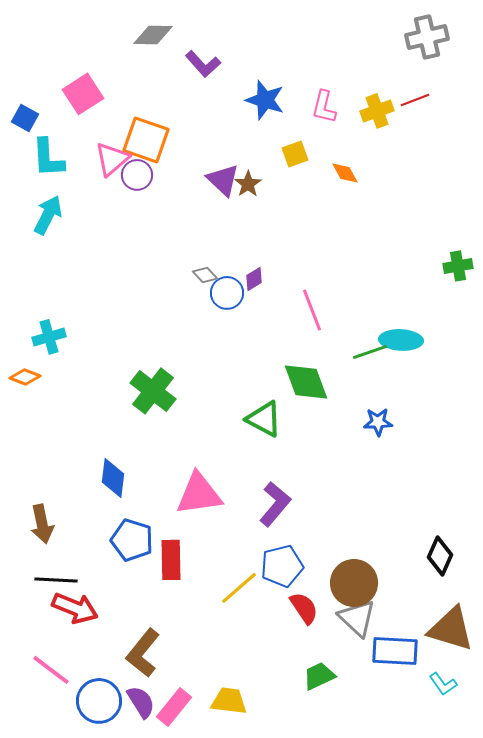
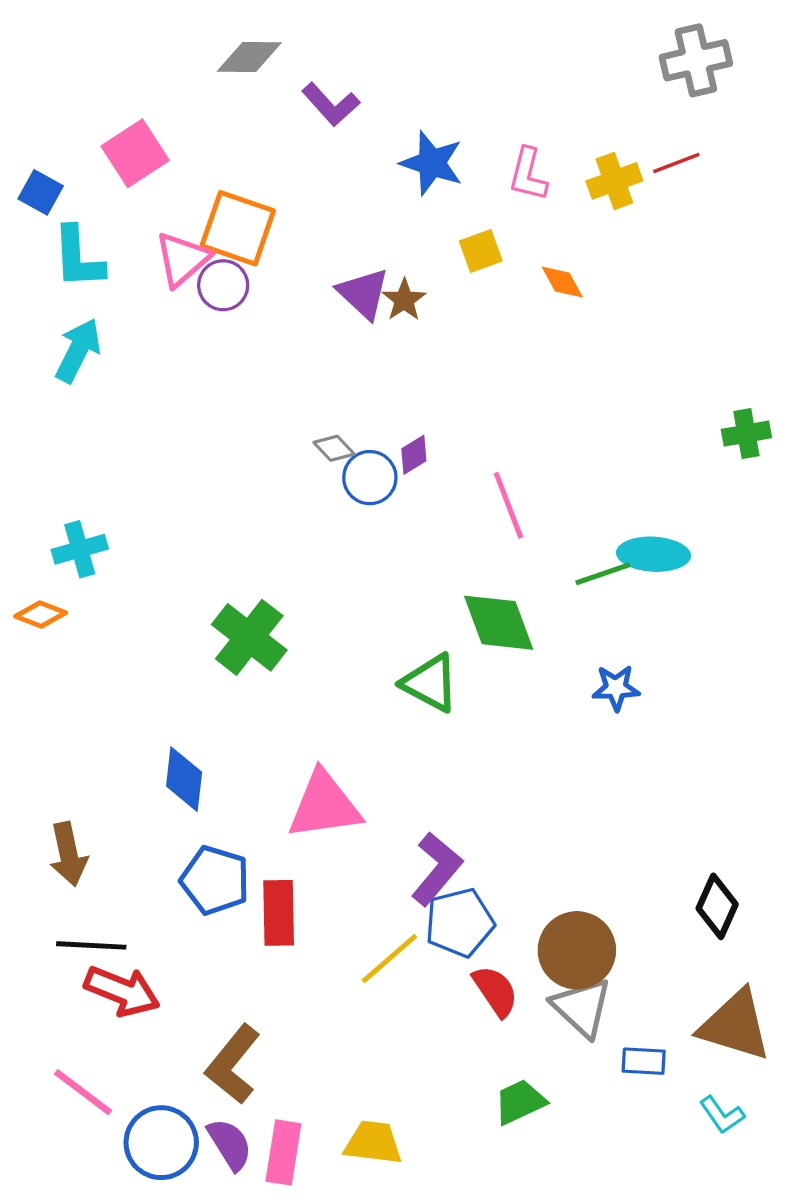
purple L-shape: (275, 504) -> (437, 869), moved
blue rectangle: (395, 651) -> (644, 1061), size x0.6
pink rectangle: (174, 707) -> (283, 1152), turned -30

